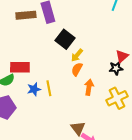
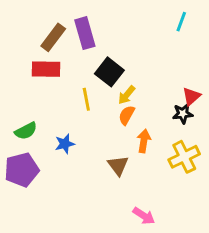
brown rectangle: (26, 15) -> (53, 37), turned -48
red rectangle: (20, 67) -> (46, 69), moved
yellow line: (49, 88) -> (86, 99), moved
brown triangle: (78, 128) -> (118, 165), moved

